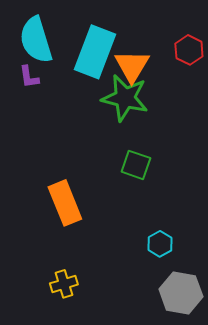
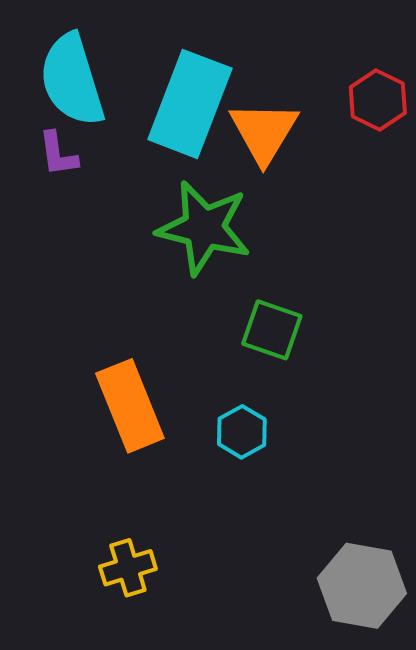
green star: (125, 98) -> (204, 228), moved
cyan hexagon: (160, 244) -> (242, 432), moved

